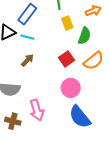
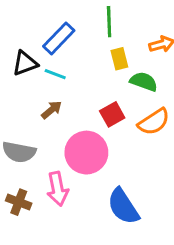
green semicircle: (84, 36) -> (144, 82), turned -96
pink circle: (71, 88) -> (86, 153), moved, size x1.4

